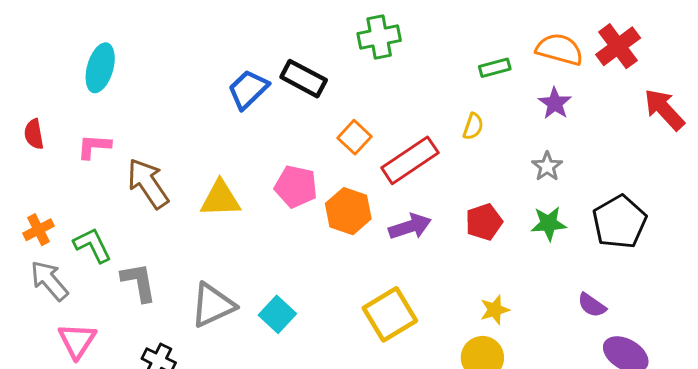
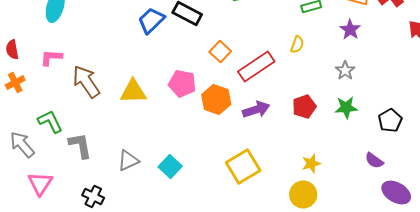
black pentagon: (620, 222) -> (390, 120), moved, size x0.7
orange cross: (39, 230) -> (15, 82), moved
gray triangle: (213, 305) -> (128, 160), size x0.7

